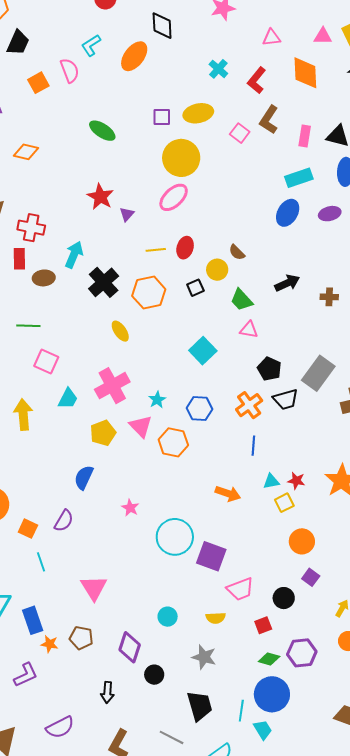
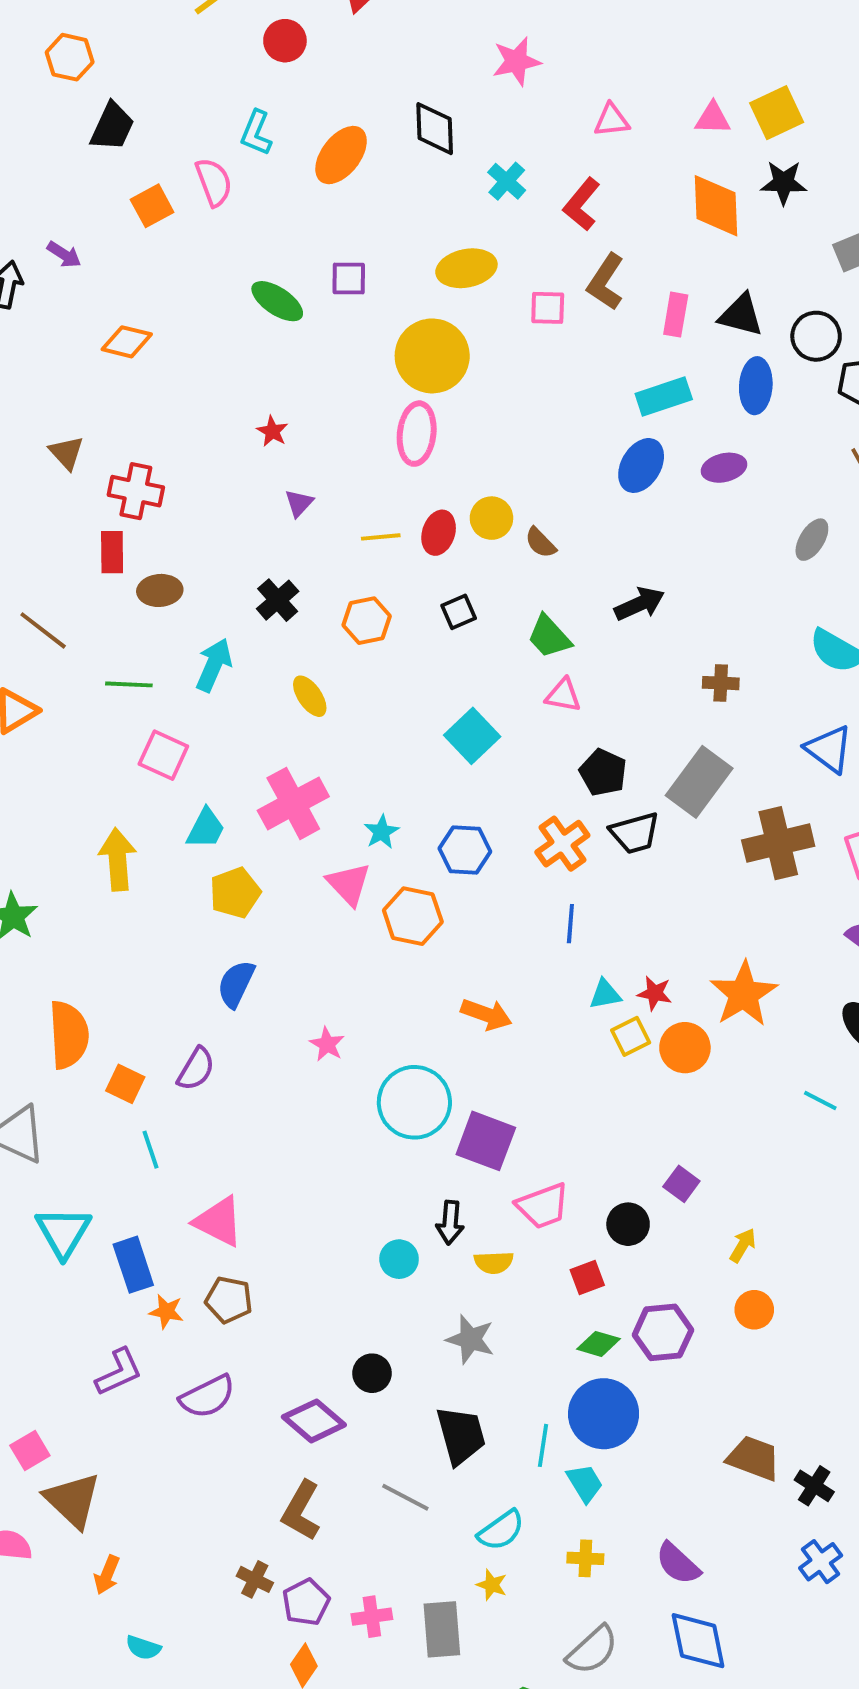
black diamond: (162, 26) -> (435, 129), moved
cyan L-shape: (91, 45) -> (256, 133), turned -35
orange diamond: (305, 73) -> (716, 206), moved
purple square: (162, 117) -> (349, 278), moved
pink square: (240, 133) -> (548, 308), turned -36
red star: (100, 197) -> (272, 431), size x0.6
pink ellipse: (174, 197) -> (417, 434), turned -40
purple triangle: (127, 214) -> (299, 503), moved
cyan arrow: (74, 255) -> (214, 665), moved
yellow circle: (217, 270) -> (491, 518), moved
black cross: (104, 282) -> (278, 600), size x0.7
orange hexagon: (149, 293) -> (367, 621), size x0.7
brown cross: (329, 297) -> (721, 683), moved
yellow pentagon: (103, 433) -> (235, 893), moved
orange arrow: (228, 494) -> (486, 1014), moved
orange circle: (302, 541) -> (685, 1048), moved
pink triangle: (94, 588) -> (219, 1222), moved, turned -32
purple diamond: (130, 647) -> (314, 1421), moved, turned -68
black arrow: (107, 692) -> (450, 1223), moved
purple semicircle: (60, 727) -> (207, 1397), moved

